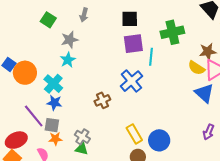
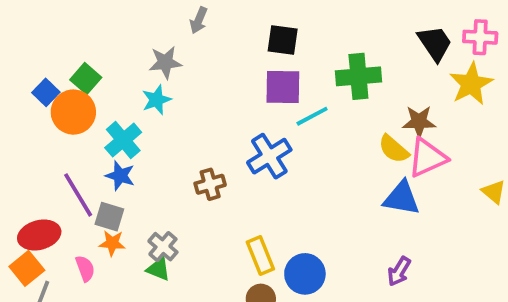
green square: (48, 20) -> (86, 79), moved
cyan line: (151, 57) -> (312, 116), turned 48
blue triangle: (204, 93) -> (401, 198), turned -40

